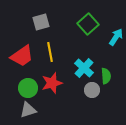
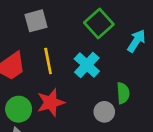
cyan cross: (84, 68) -> (87, 65), moved

